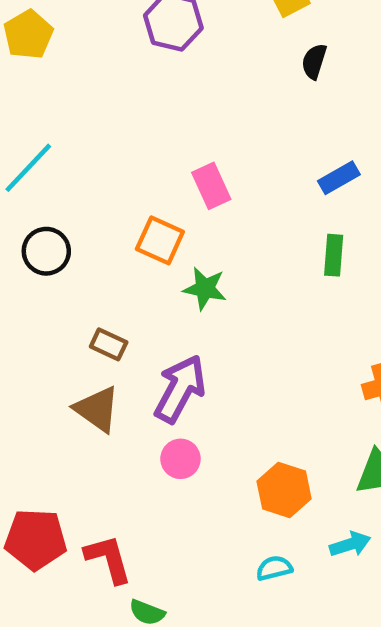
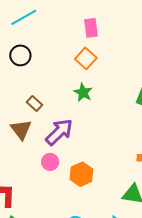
pink rectangle: (211, 186) -> (91, 28), moved
orange square: (160, 240) -> (86, 58), moved
orange hexagon: (284, 490) -> (81, 174), moved

